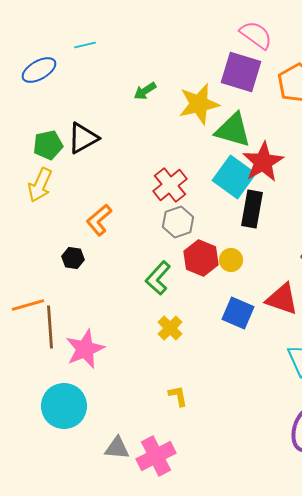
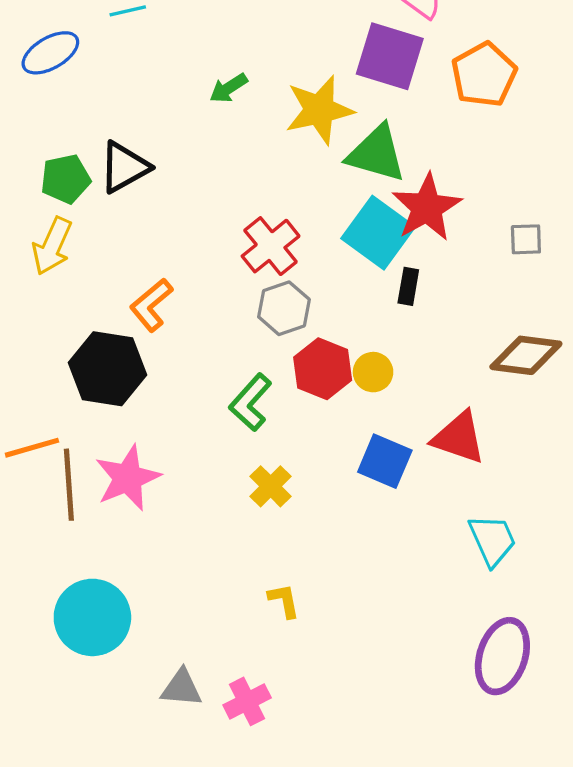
black rectangle: (252, 209) -> (408, 286), size x0.6
black hexagon: (73, 258) -> (108, 369), size x2.0
pink star: (85, 349) -> (128, 478), moved
pink cross: (156, 456) -> (247, 701), size x0.7

